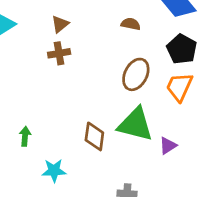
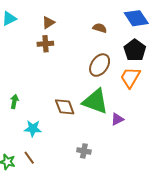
brown diamond: (94, 136) -> (65, 107), turned -35

